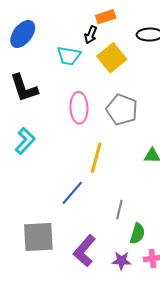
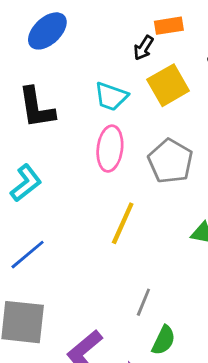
cyan trapezoid: (69, 56) -> (111, 96), moved
blue line: (72, 193) -> (28, 255), moved

